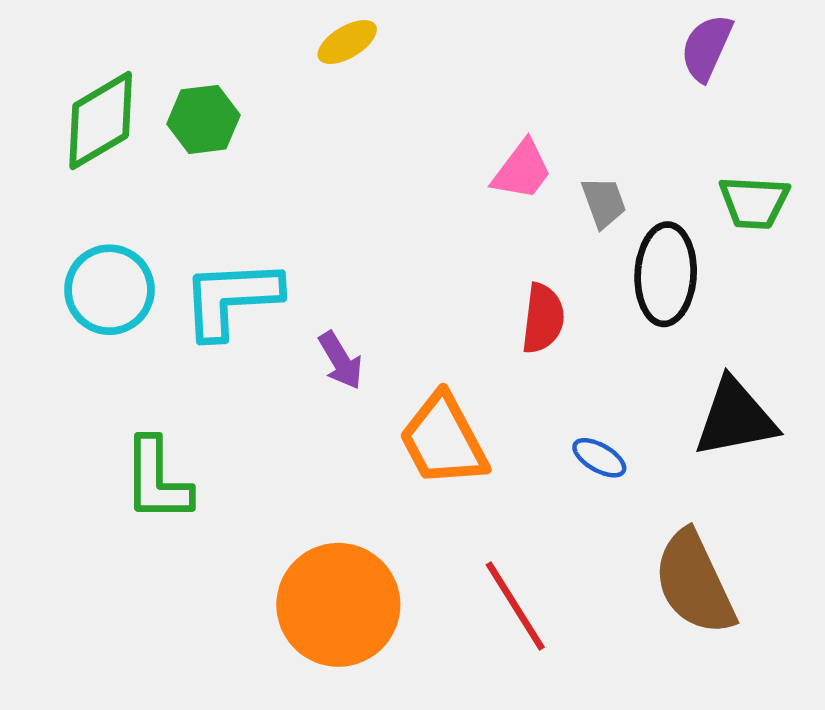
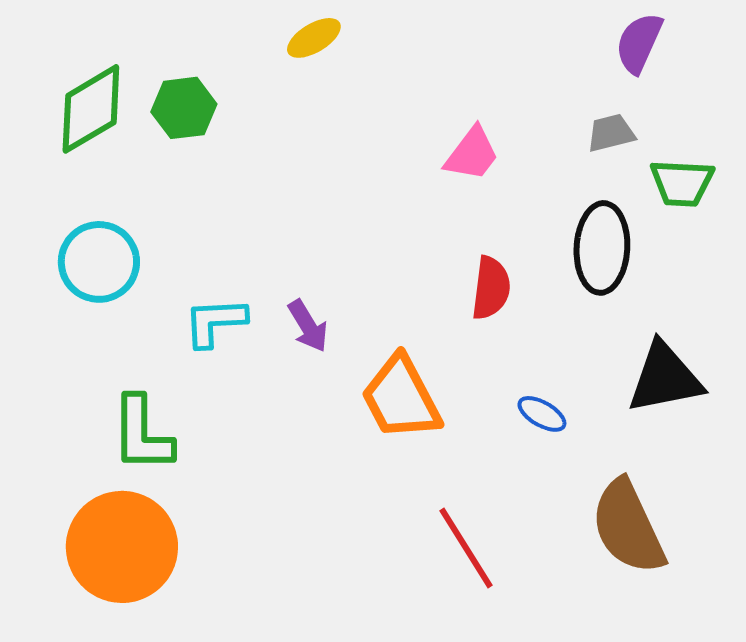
gray trapezoid: (604, 202) -> (611, 133), moved, turned -84
cyan L-shape: (231, 299) -> (215, 322), moved, size x0.7
orange circle: (338, 605) -> (122, 547), moved

